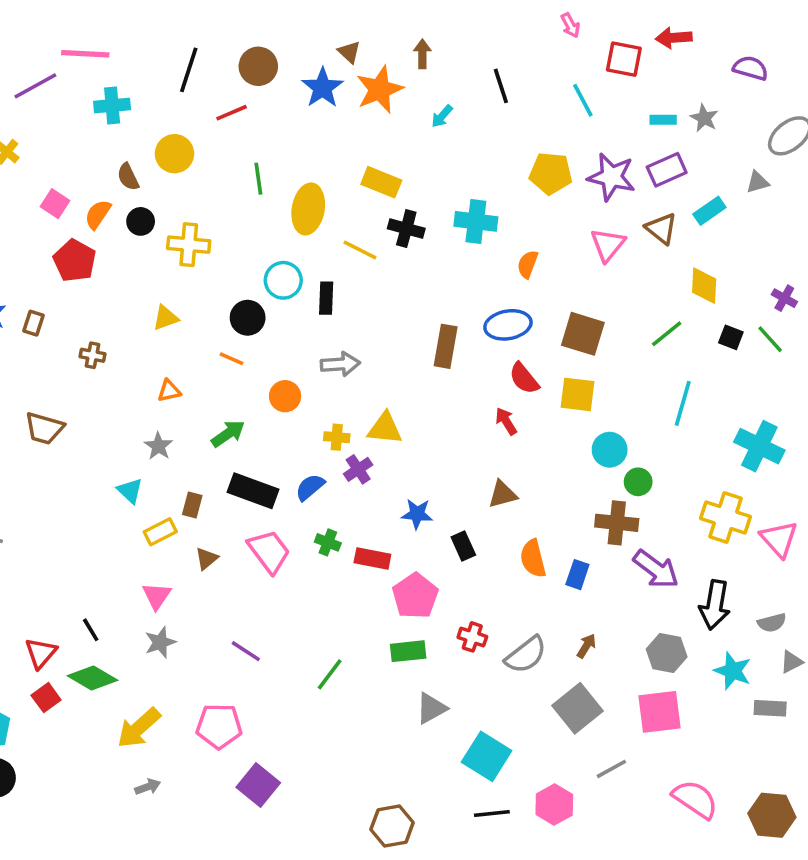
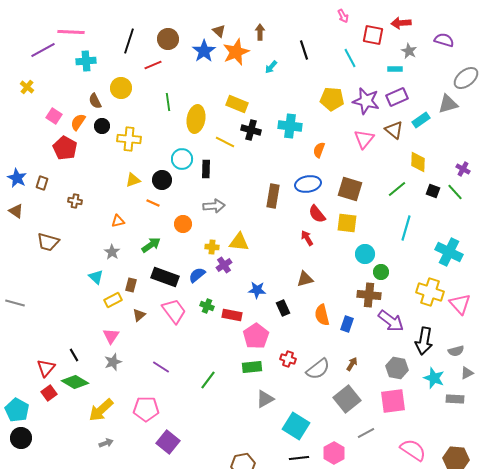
gray star: (704, 118) -> (409, 51), moved
gray triangle: (758, 182) -> (448, 104), size x1.5
yellow triangle: (166, 318) -> (133, 180), moved

